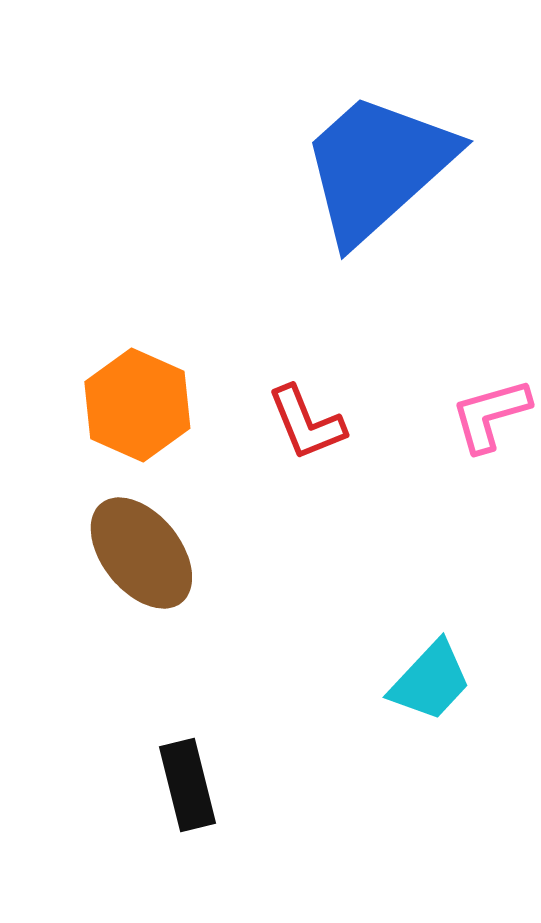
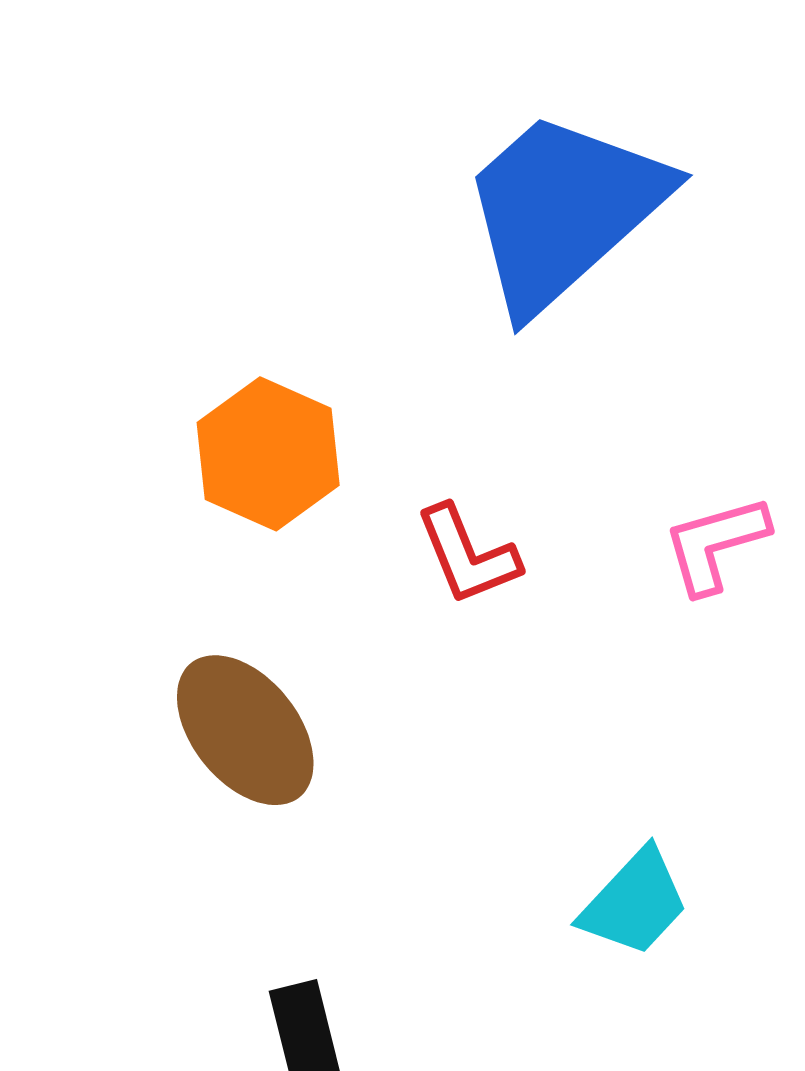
orange hexagon: (137, 405) -> (268, 454), moved

